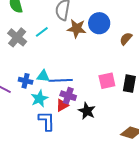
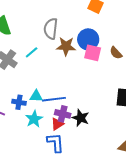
brown semicircle: (126, 39) -> (116, 53), turned -80
pink square: (107, 81) -> (93, 53), moved, turned 30
black star: (87, 111) -> (81, 118), moved
blue L-shape: (47, 121) -> (55, 143), moved

